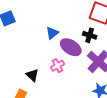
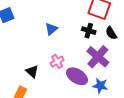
purple ellipse: (71, 47) -> (77, 76), moved

